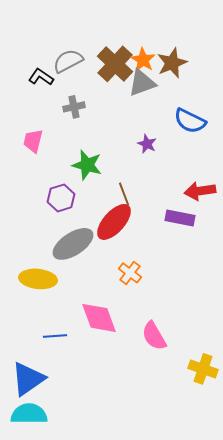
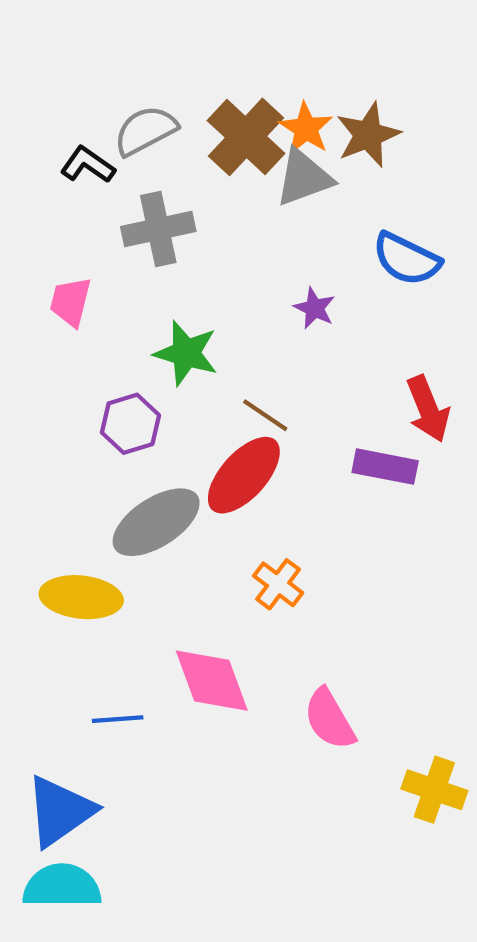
gray cross: (74, 107) -> (158, 229), size x1.5
red arrow: (200, 191) -> (428, 409), turned -104
brown line: (124, 194) -> (265, 415), turned -35

